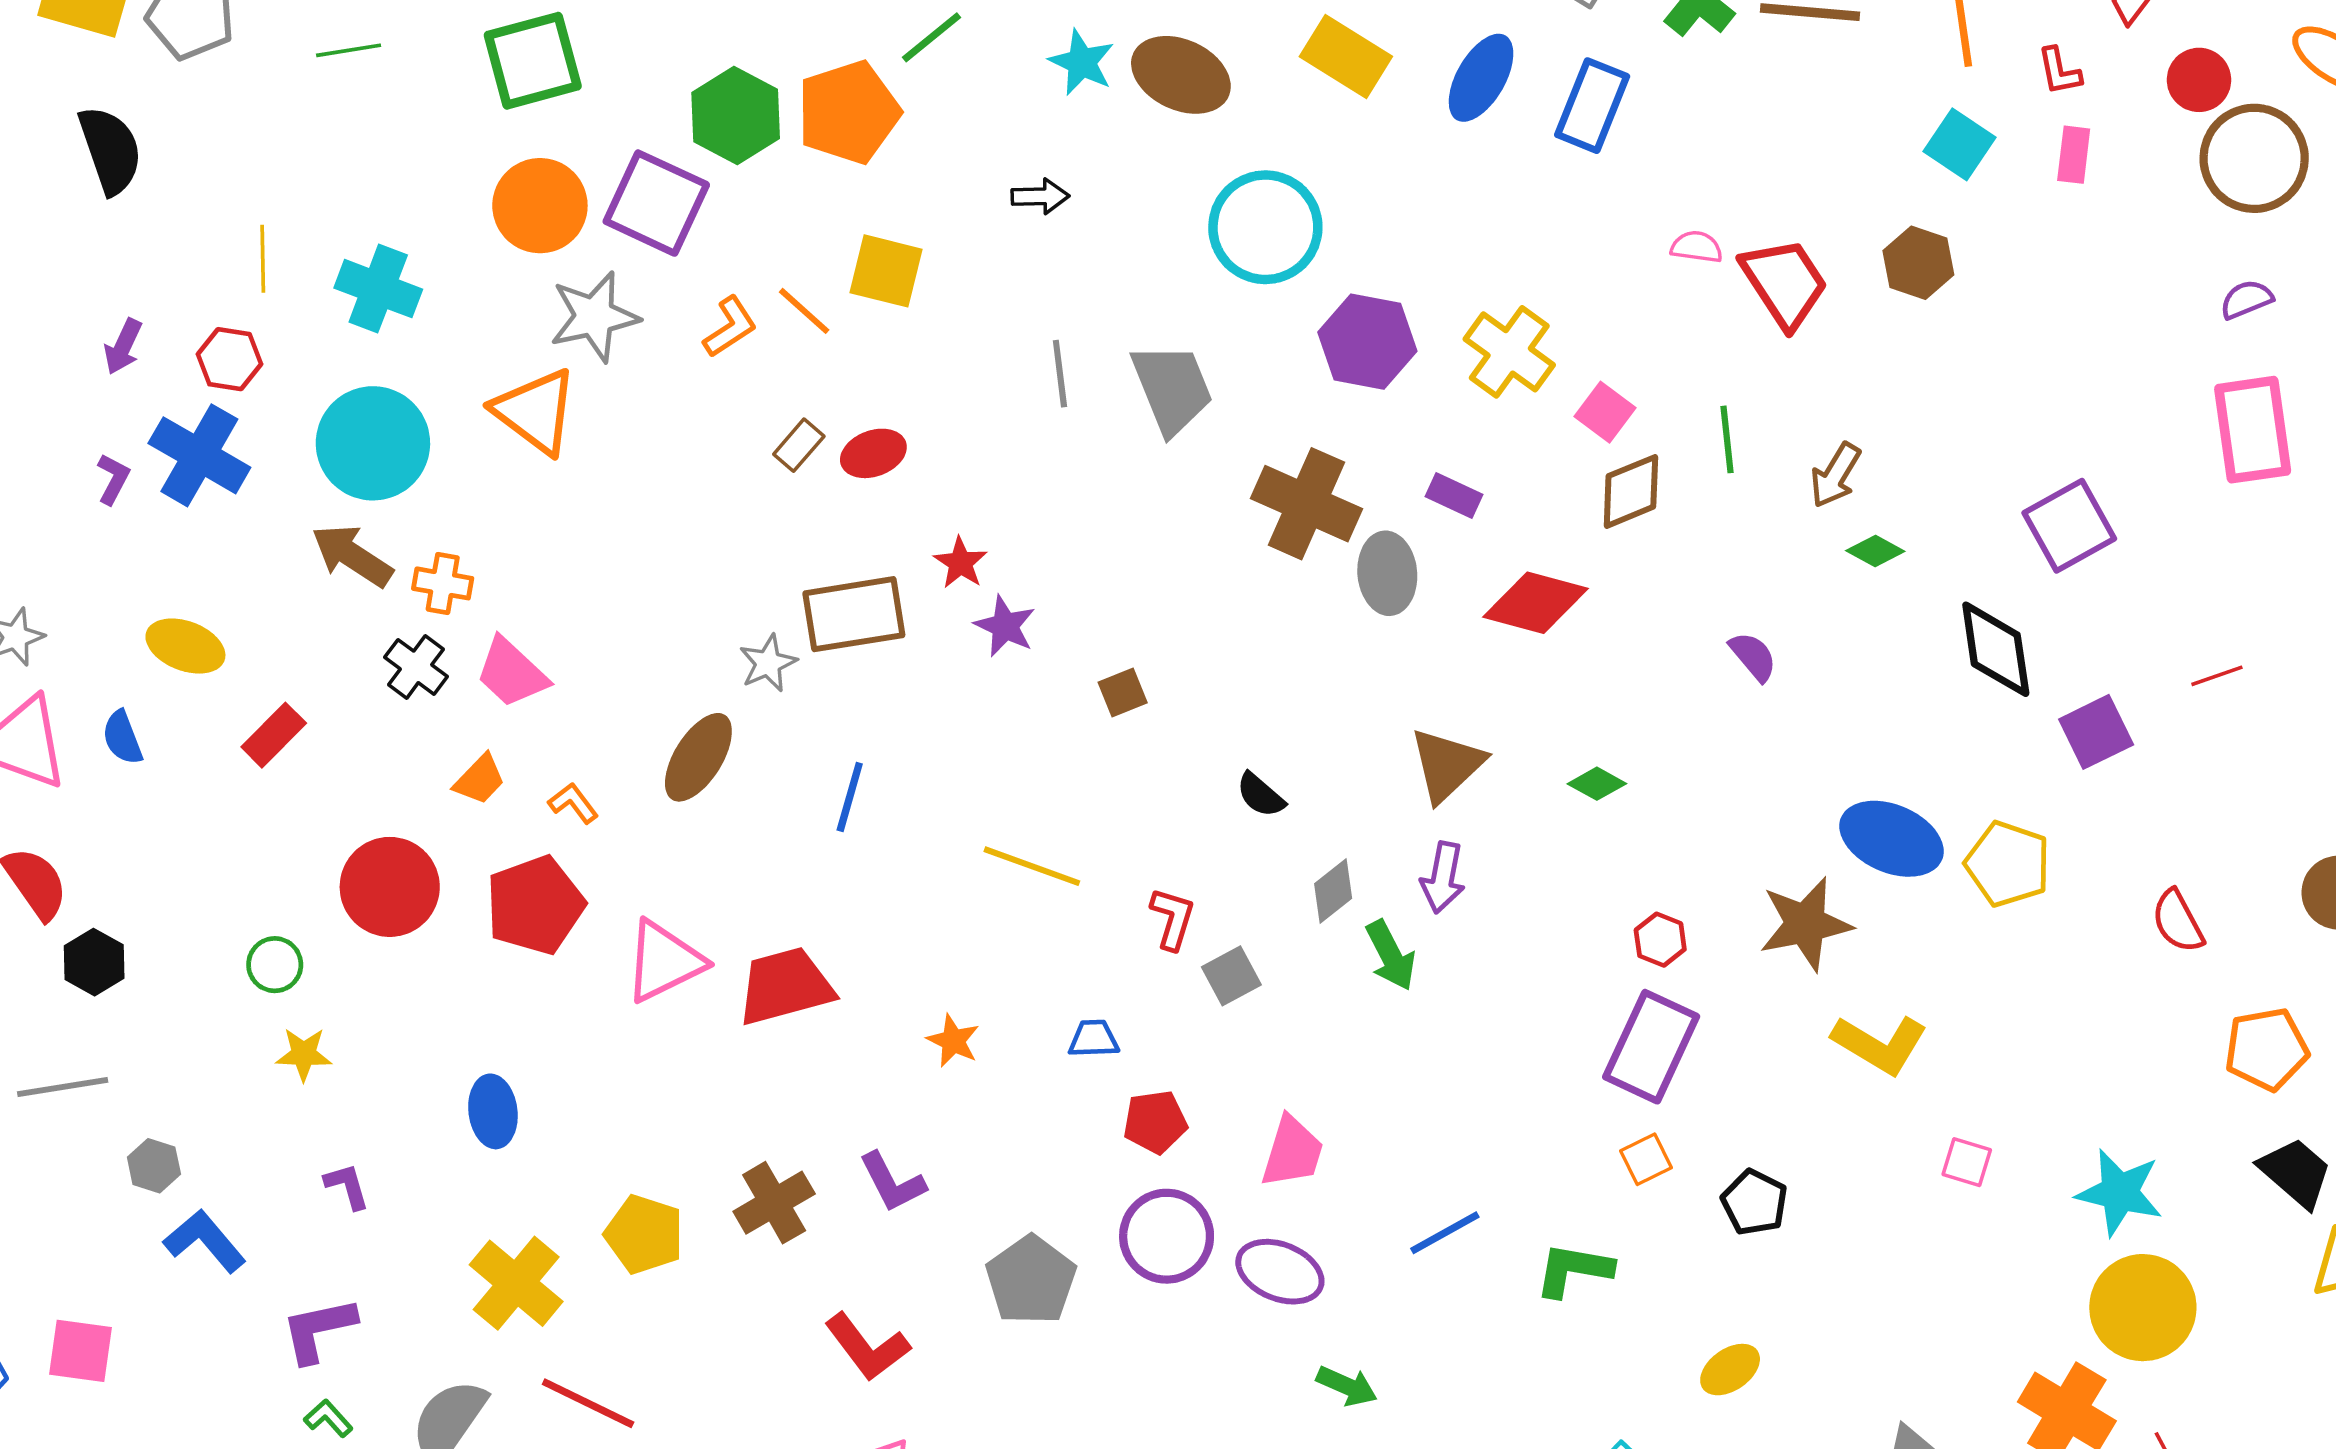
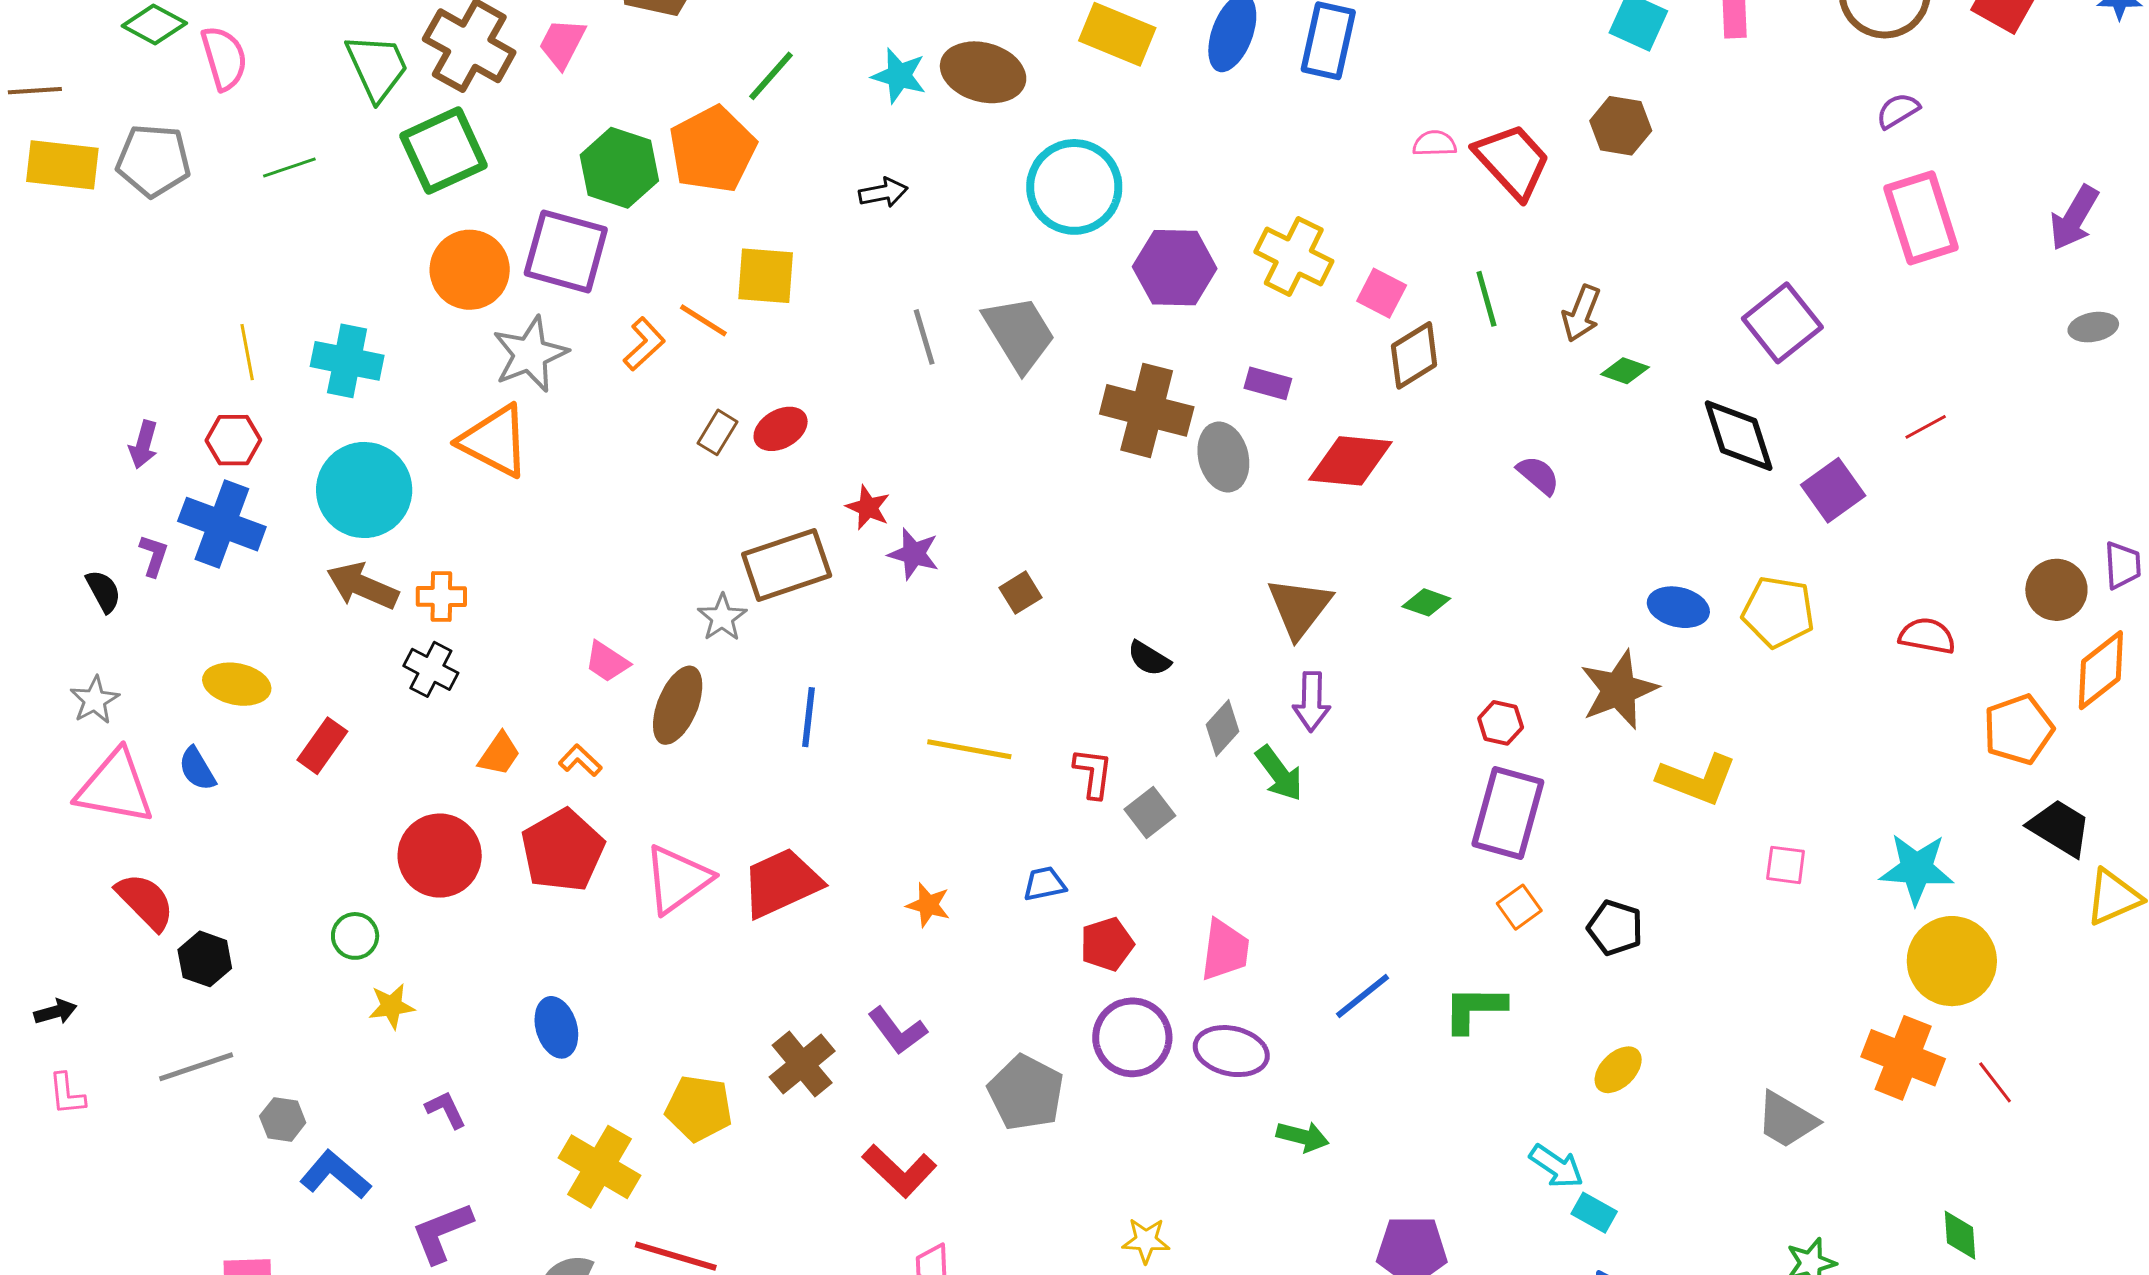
black semicircle: (110, 150) -> (103, 591), moved, size x0.6
pink trapezoid: (512, 673) -> (607, 662), moved, size x0.7
blue ellipse: (1892, 839) -> (1678, 607), size x0.7
red semicircle: (2178, 921) -> (1927, 636), turned 138

